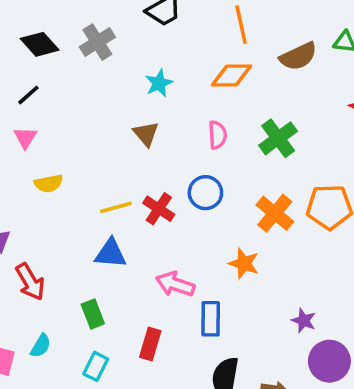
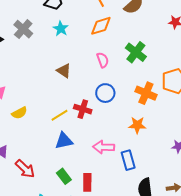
cyan star: (159, 83) -> (61, 29), moved
red rectangle: (150, 344) -> (87, 182), moved

